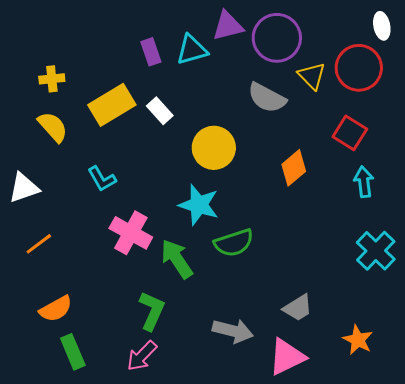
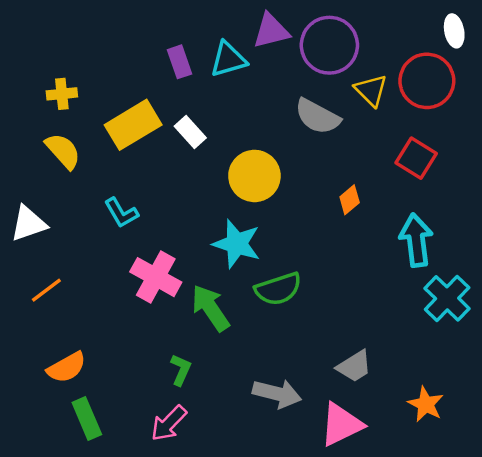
orange diamond: (294, 168) -> (350, 200), size x0.7
cyan arrow: (364, 182) -> (416, 240), moved, size x1.4
green L-shape: (152, 311) -> (181, 370), size x0.7

